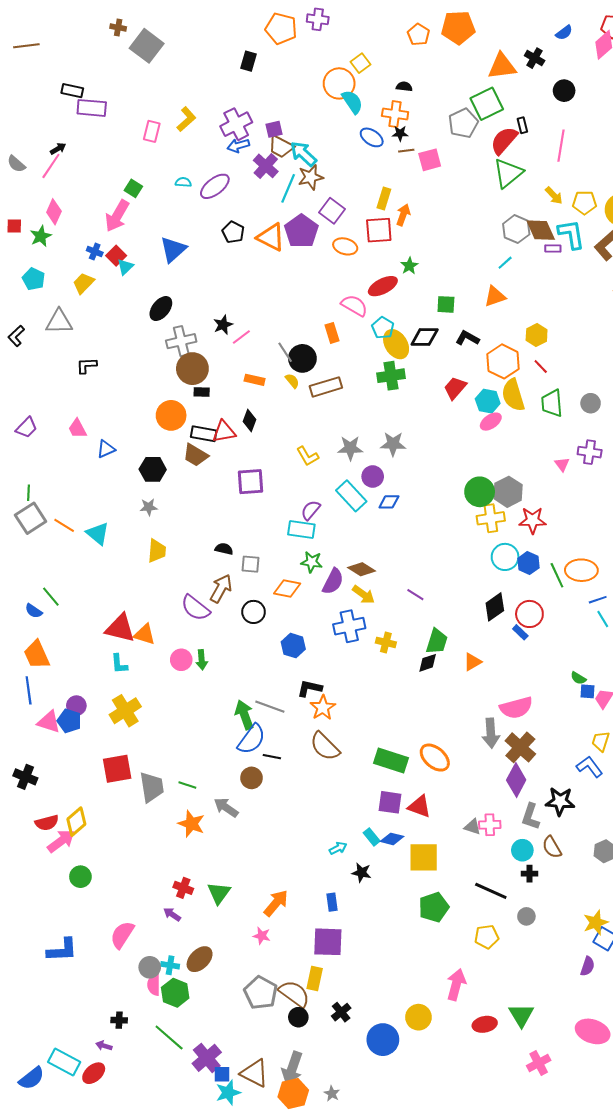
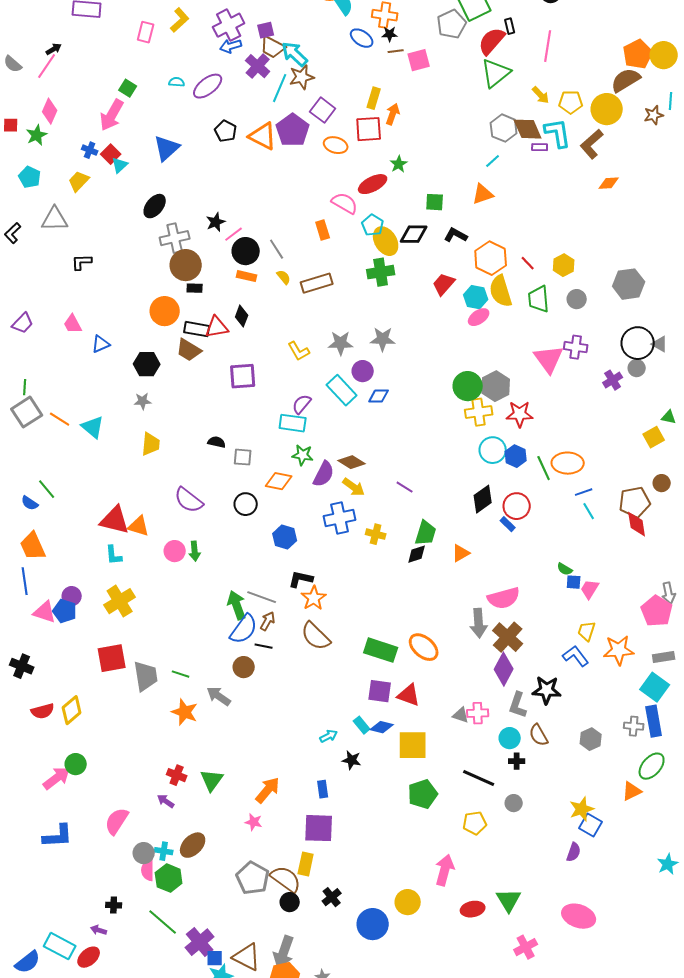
yellow hexagon: (537, 335) -> (564, 265), moved
black circle: (302, 358) -> (246, 251), moved
pink triangle: (562, 464) -> (549, 359), size x2.0
brown arrow: (221, 589) -> (268, 621), moved, size x0.7
pink arrow: (61, 841) -> (57, 778), moved

